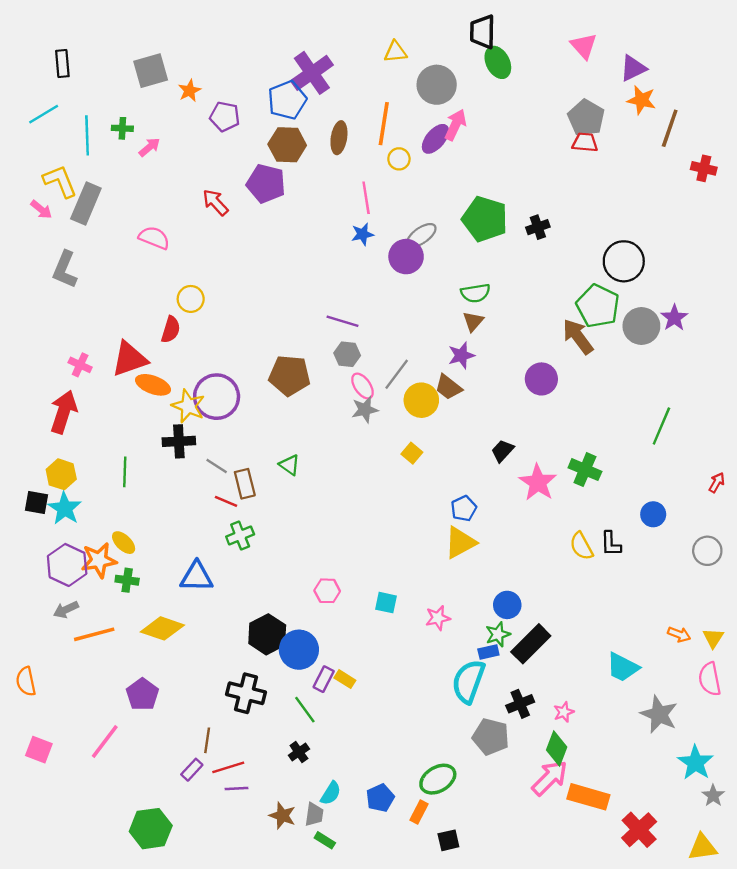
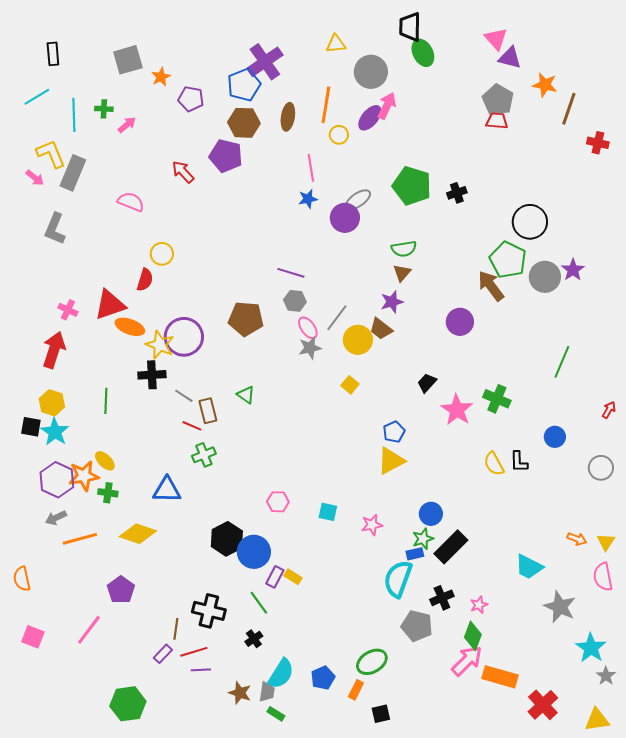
purple triangle: (633, 68) -> (510, 58), moved, turned 40
black cross: (246, 693) -> (209, 611), moved
cyan semicircle: (331, 793) -> (281, 674), size x1.5

